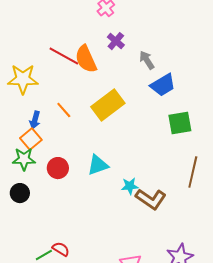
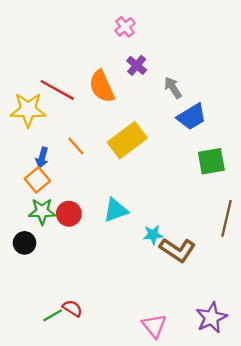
red line: (64, 56) -> (57, 90), moved
green star: (24, 159) -> (42, 211), moved

